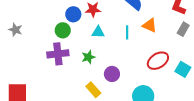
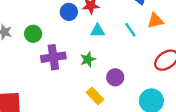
orange triangle: (150, 25) -> (155, 21), turned -35
green circle: (63, 30) -> (33, 34), moved
cyan line: (127, 32) -> (130, 30), turned -32

